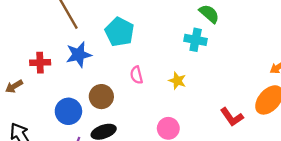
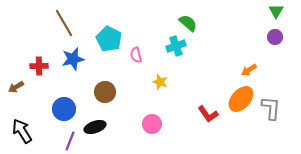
cyan cross: (196, 40) -> (176, 46), turned -30
pink semicircle: (137, 75) -> (136, 55), moved
brown circle: (101, 97) -> (105, 92), moved

